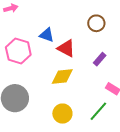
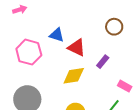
brown circle: (96, 23) -> (114, 27), moved
purple rectangle: (100, 59) -> (103, 62), moved

